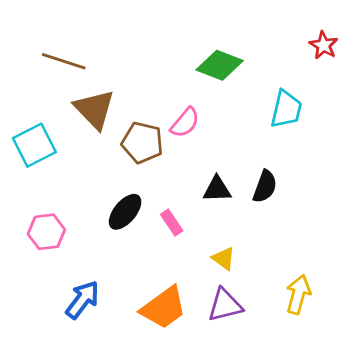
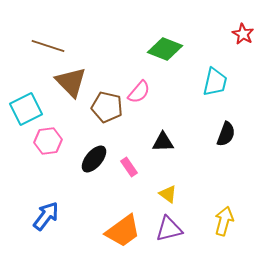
black semicircle: (265, 186) -> (226, 134), moved
pink hexagon: (46, 232) -> (48, 141), moved
blue arrow: (82, 300) -> (46, 216), moved

